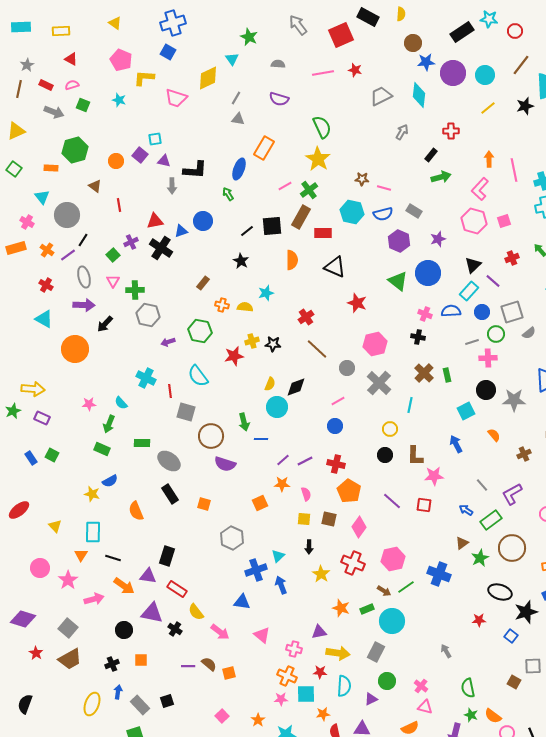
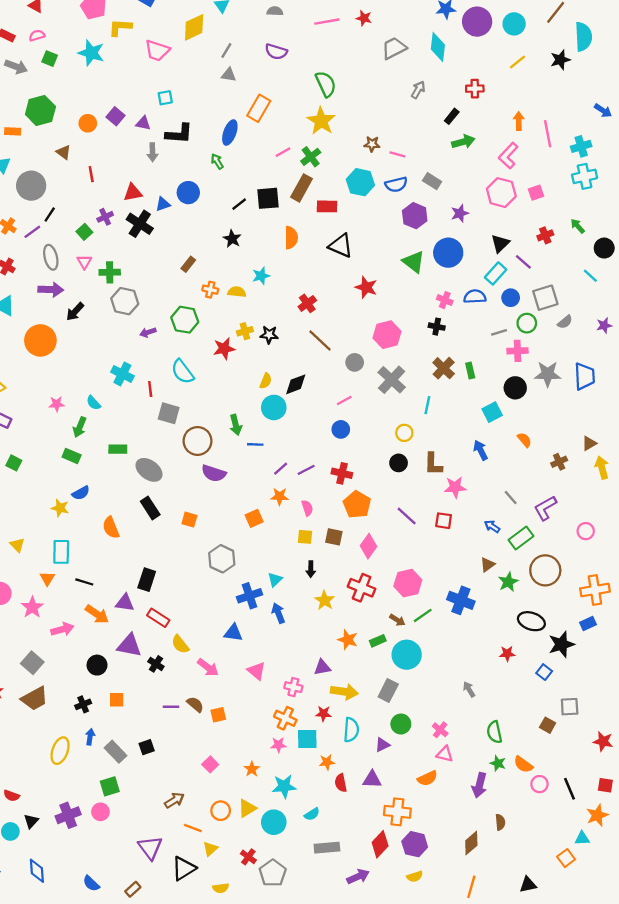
cyan star: (119, 100) -> (91, 53), size x1.6
cyan square: (155, 139) -> (165, 98), moved
gray star: (514, 400) -> (548, 374), moved

